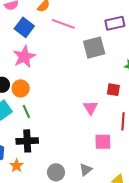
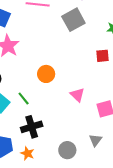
orange circle: (21, 88) -> (46, 74), moved
pink triangle: (91, 108) -> (77, 95), moved

